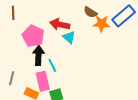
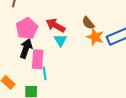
cyan line: (52, 65) -> (45, 73), moved
pink rectangle: (43, 81) -> (38, 59), moved

